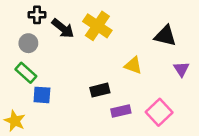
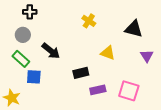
yellow cross: (97, 26) -> (89, 21), moved, size x0.6
black arrow: (63, 28) -> (51, 51), moved
pink square: (159, 112) -> (129, 91), turned -30

